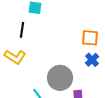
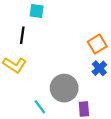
orange square: (90, 38) -> (97, 44), turned -36

